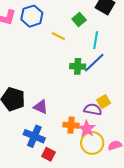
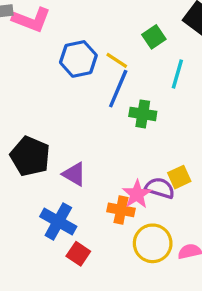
blue hexagon: (32, 16) -> (78, 59), moved
blue line: (94, 63) -> (118, 89), moved, turned -30
pink star: (87, 129) -> (137, 194), moved

